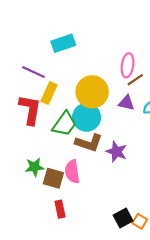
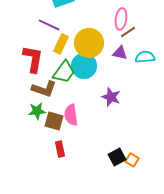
purple line: (33, 72) -> (49, 25), moved
yellow rectangle: (49, 93) -> (61, 44), moved
brown L-shape: (89, 143) -> (44, 89), moved

